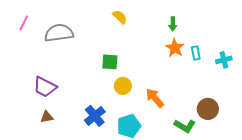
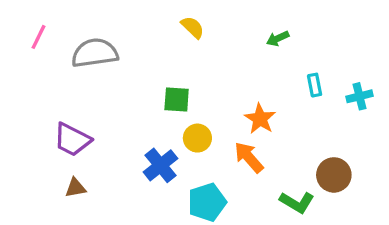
green arrow: (173, 24) -> (278, 39), turned 64
orange star: (175, 48) -> (260, 119), moved
blue cross: (95, 116) -> (161, 165), moved

